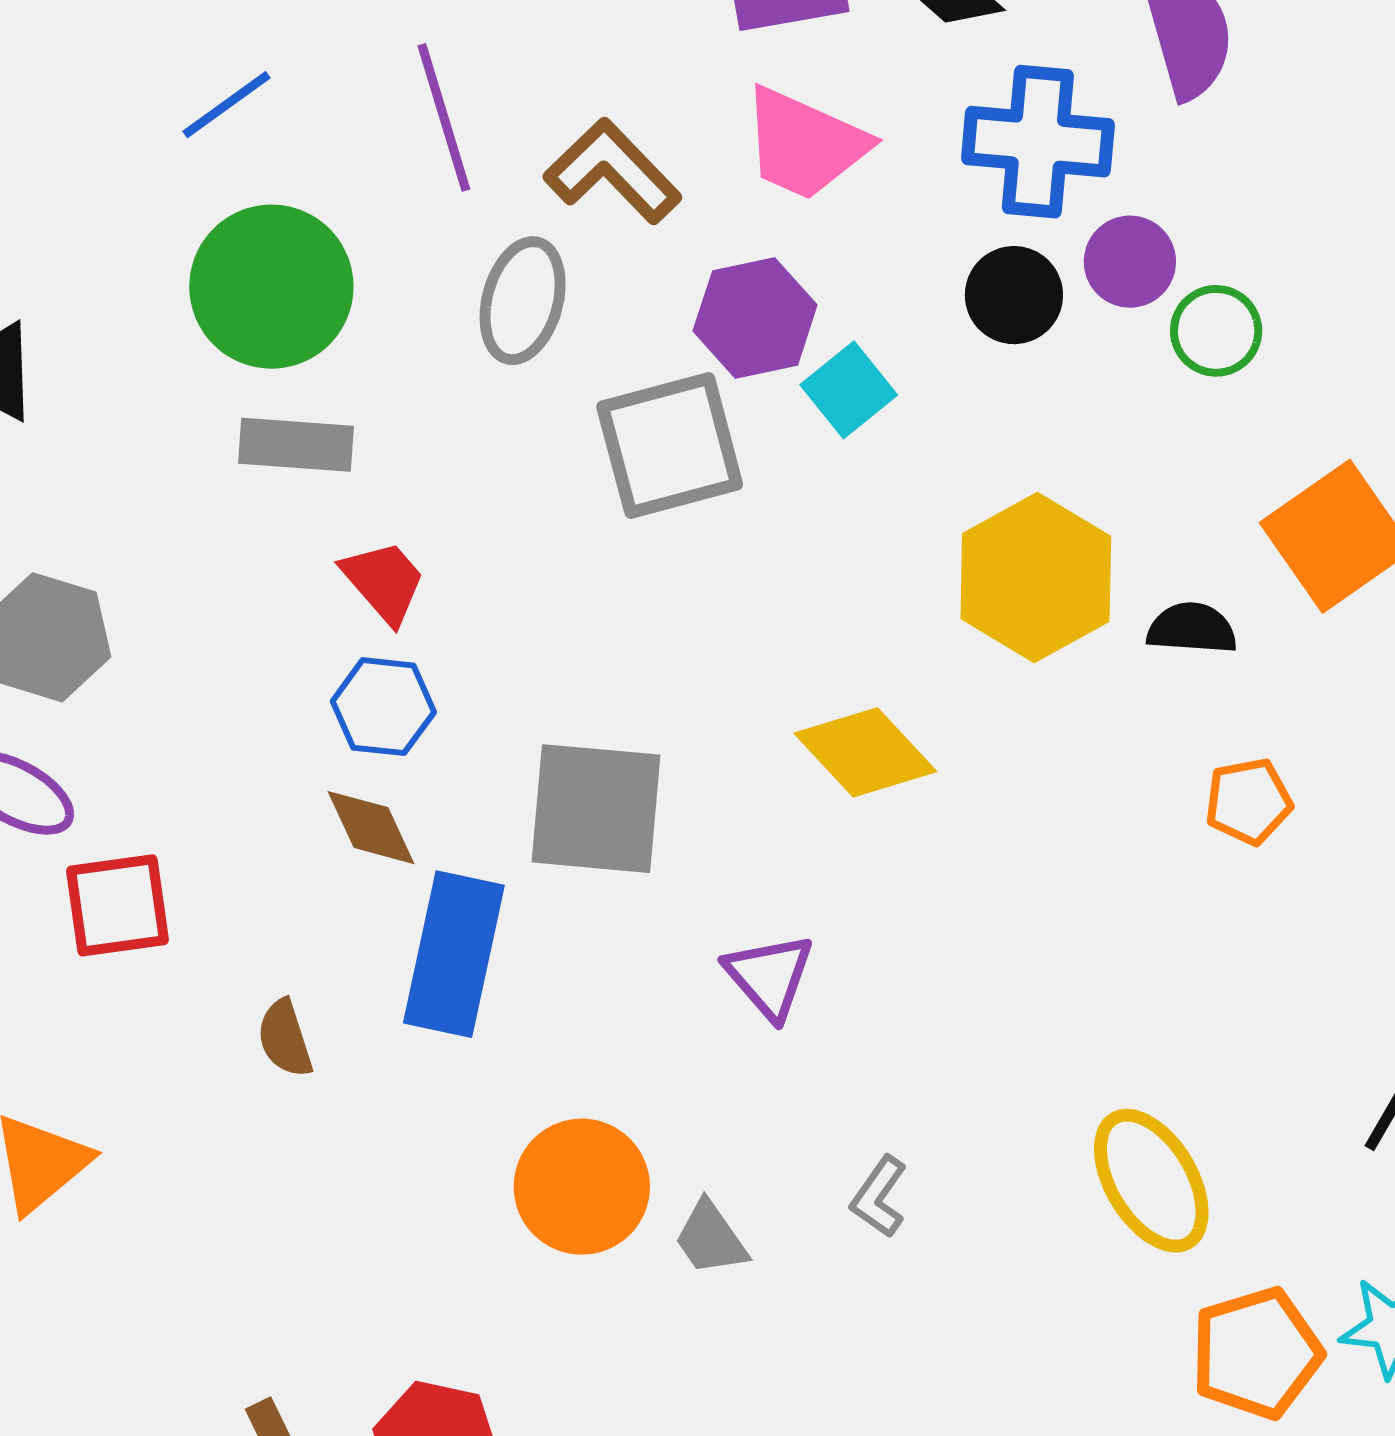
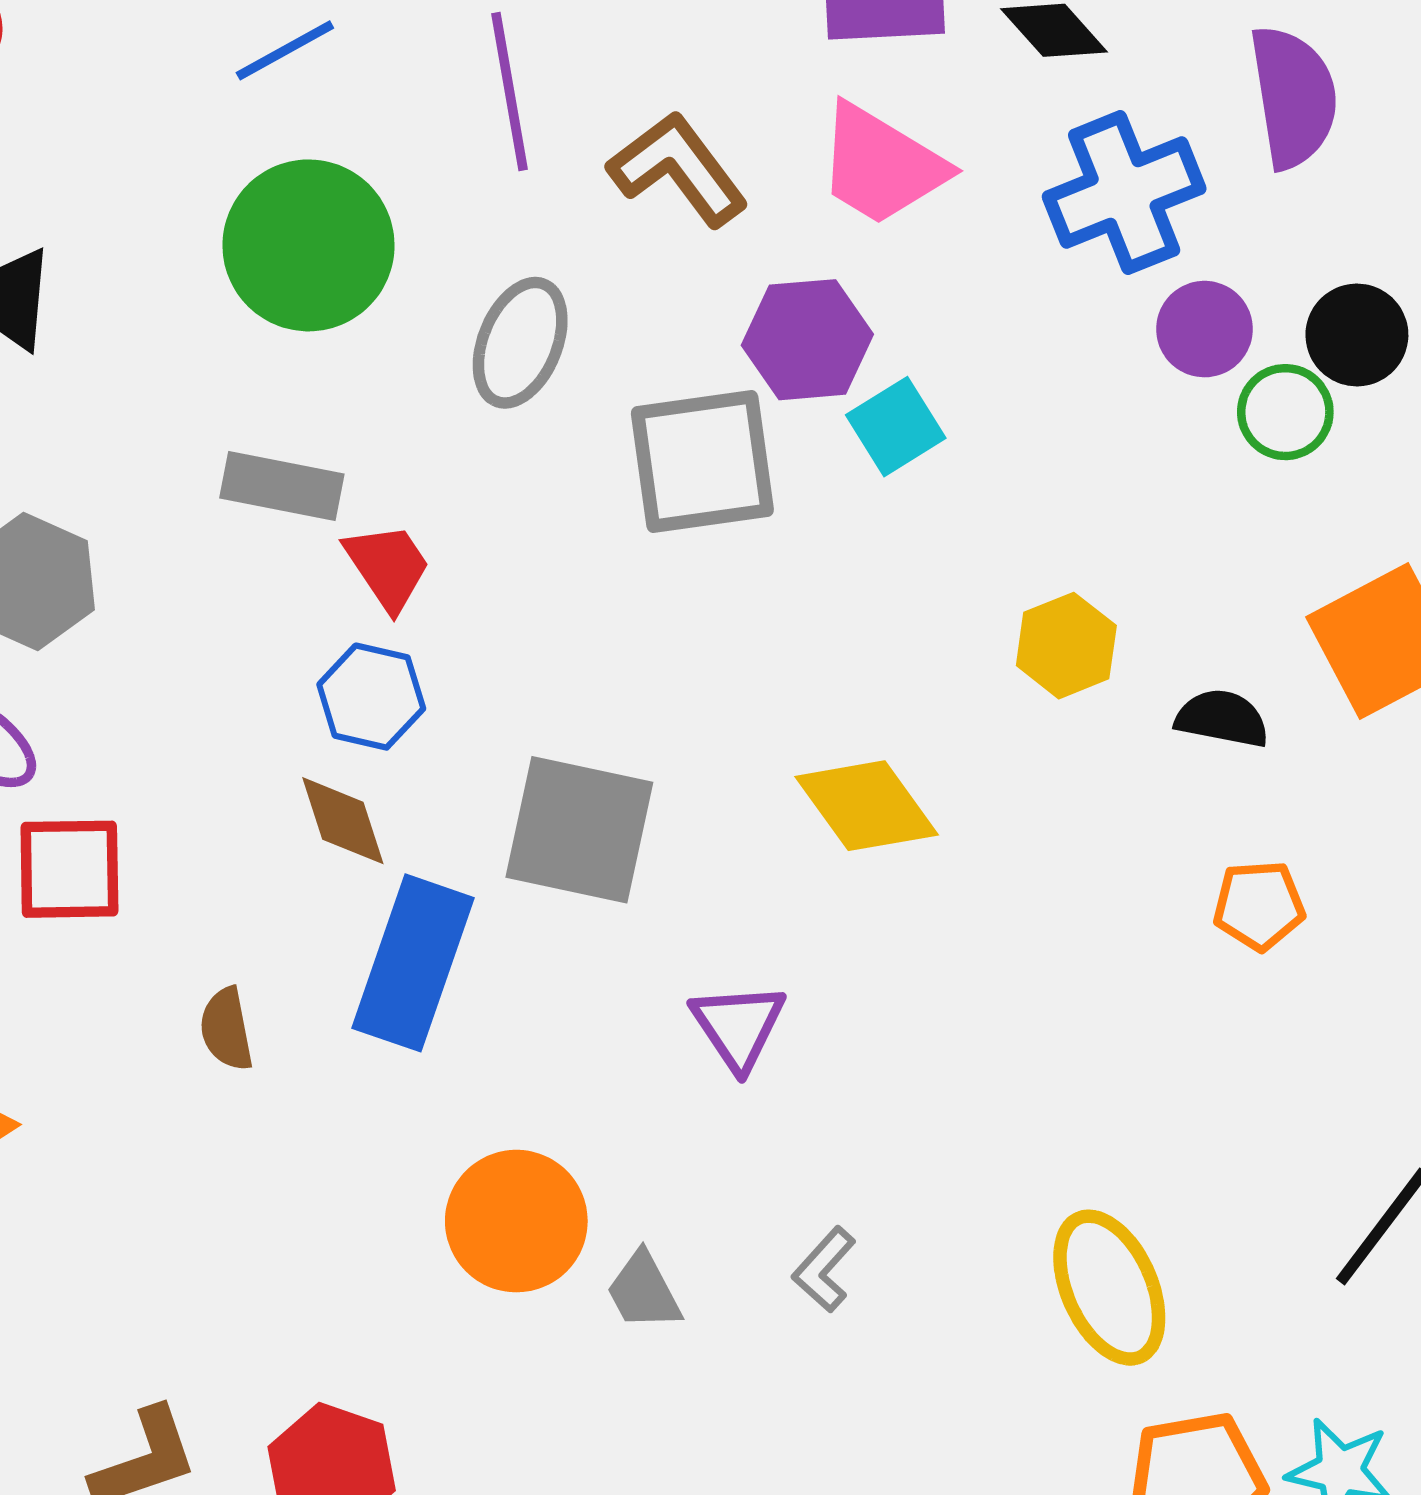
blue cross: (1038, 142) -> (1124, 193), turned -34
black circle: (1014, 295) -> (1357, 335), moved
gray ellipse: (523, 301) -> (520, 343), moved
gray rectangle: (296, 445) -> (282, 486), moved
yellow hexagon: (1036, 578) -> (1066, 646), size x0.6

